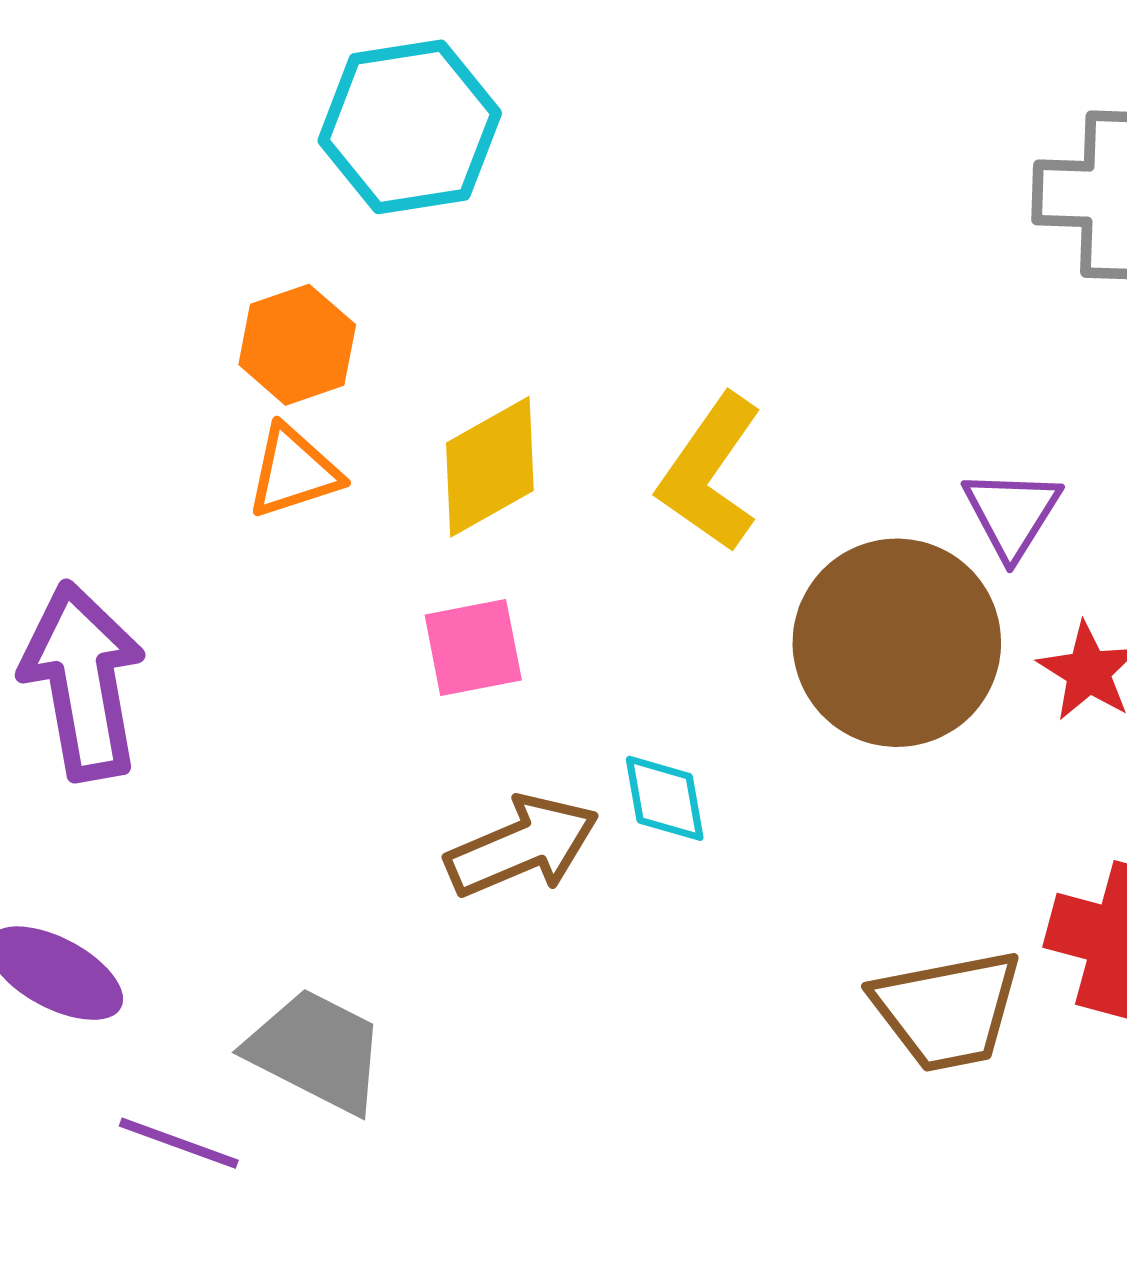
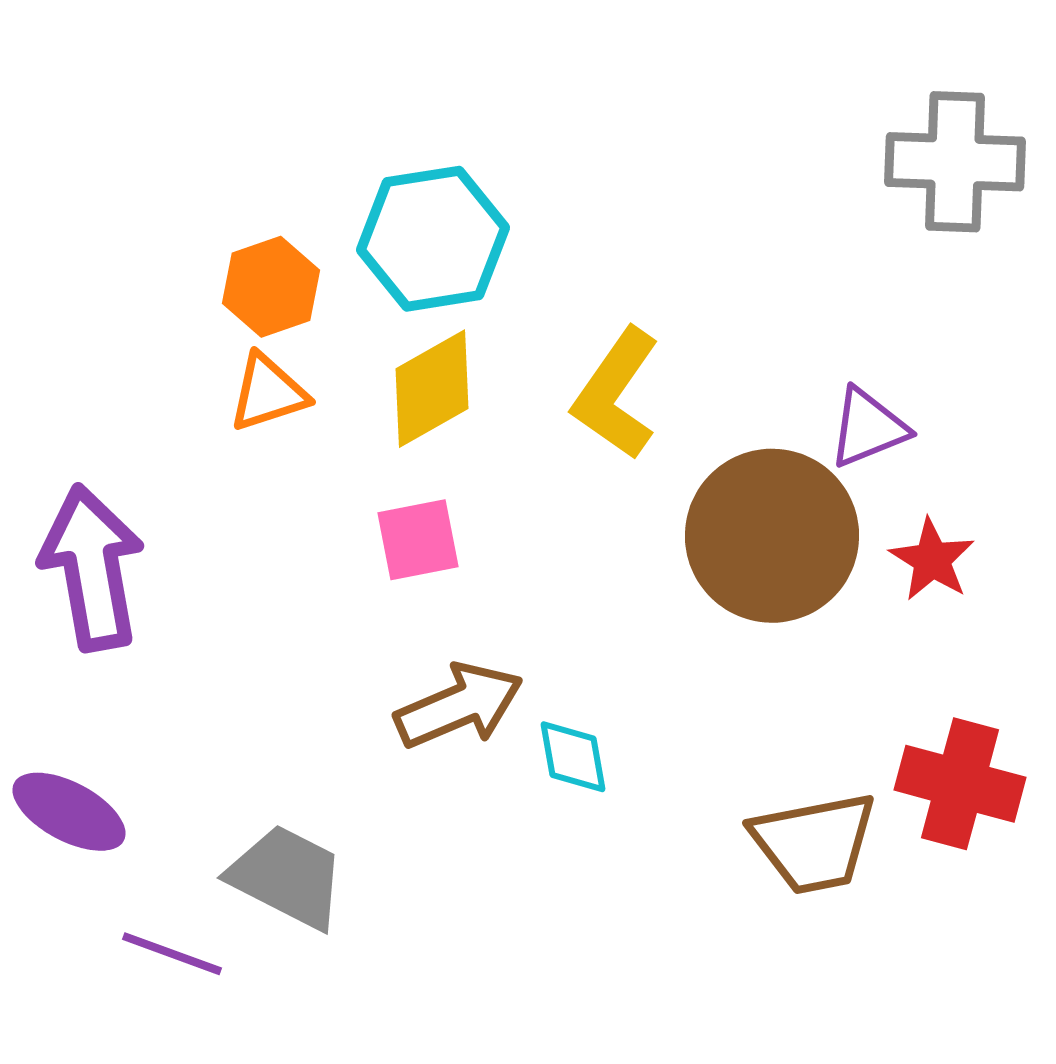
cyan hexagon: (410, 127) -> (433, 239), moved
purple triangle: (1012, 513) -> (868, 428), turned 36
cyan diamond: (665, 798) -> (573, 757), moved

